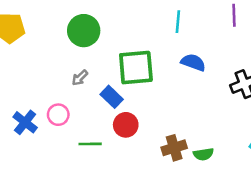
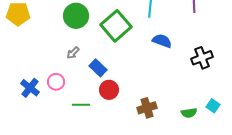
green square: (136, 68) -> (116, 26), moved, turned -36
green semicircle: (203, 154) -> (189, 113), moved

